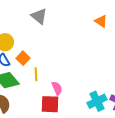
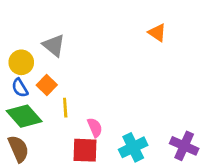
gray triangle: (39, 16) -> (54, 45), moved
cyan cross: (97, 101) -> (133, 147), moved

